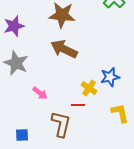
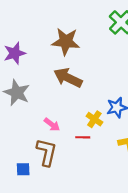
pink arrow: (40, 93) -> (52, 125), moved
brown L-shape: (61, 124) -> (47, 152), moved

